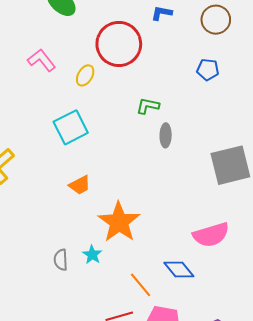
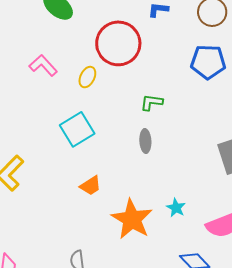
blue pentagon: (208, 70) -> (208, 62), size x1.6
gray ellipse: (166, 135) -> (145, 141), moved
cyan star: (92, 255) -> (176, 208), moved

